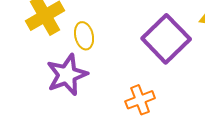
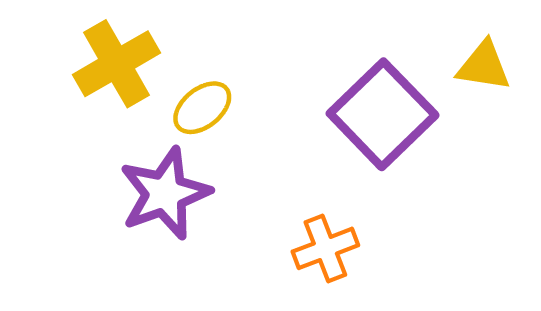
yellow ellipse: (84, 36) -> (202, 108), turned 64

